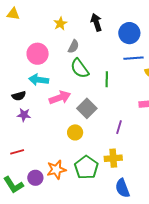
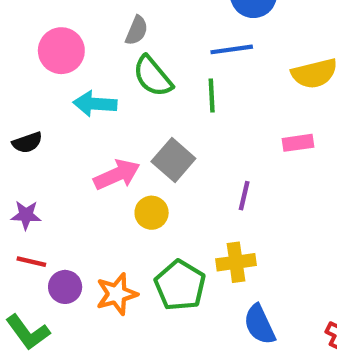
blue line: (134, 58) -> (232, 49), moved
cyan arrow: (39, 80) -> (95, 104), moved
pink arrow: (60, 98) -> (117, 175), moved
purple star: (24, 115) -> (26, 215), moved
red line: (17, 152) -> (31, 262), turned 32
purple circle: (35, 178) -> (65, 287), moved

